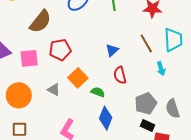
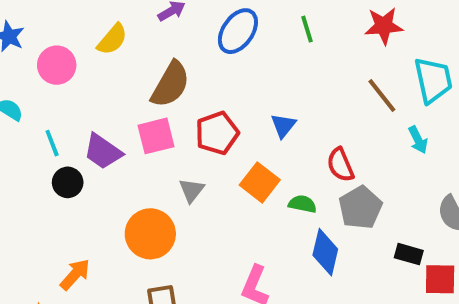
blue triangle: (112, 50) -> (283, 126), moved
pink square: (29, 58) -> (156, 136), moved
gray triangle: (54, 90) -> (192, 190), moved, turned 48
gray pentagon: (146, 103) -> (360, 208), moved

